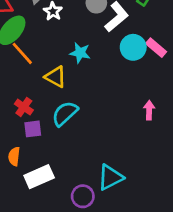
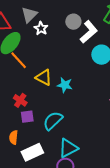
cyan star: (80, 53) -> (65, 85), moved
cyan semicircle: (65, 114) -> (53, 121), moved
cyan triangle: (110, 177) -> (68, 148), moved

